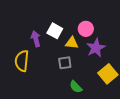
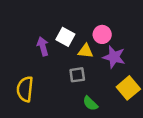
purple star: (96, 48) -> (114, 57), turned -30
yellow semicircle: (22, 61) -> (25, 89), moved

